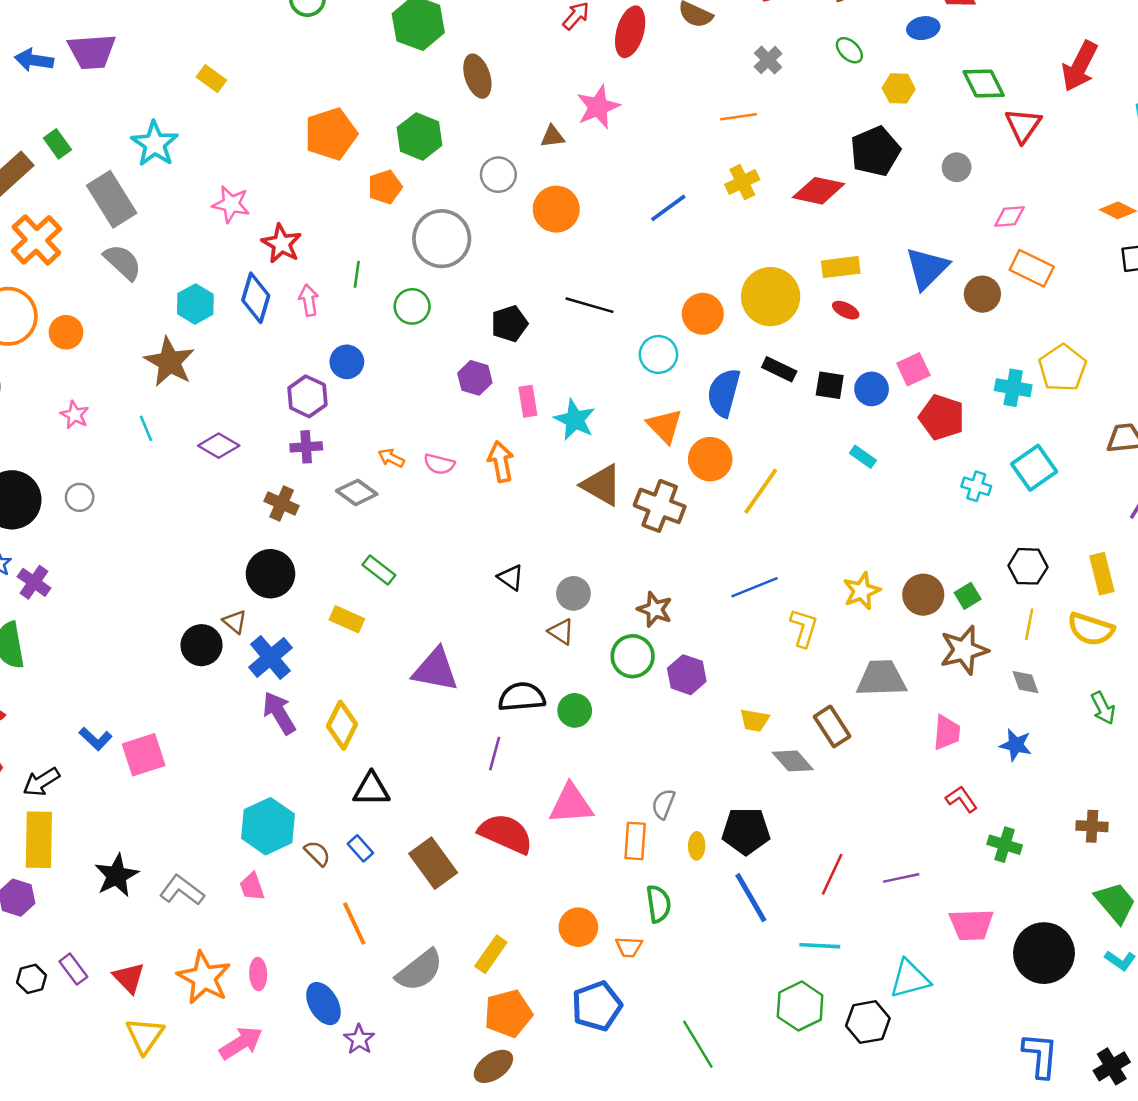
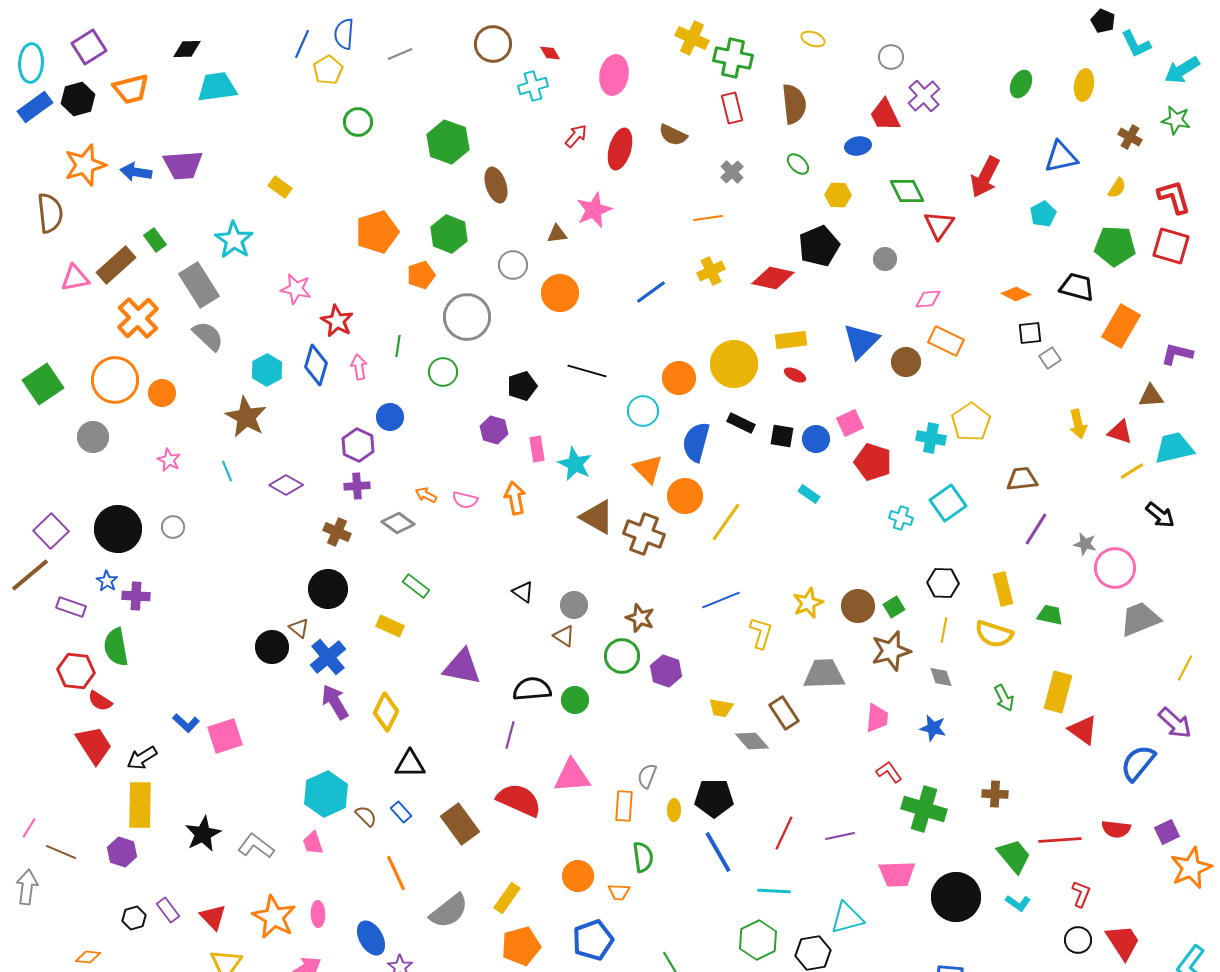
purple cross: (34, 582) -> (136, 596), turned -32
green cross: (1005, 845) -> (924, 809), size x1.6

